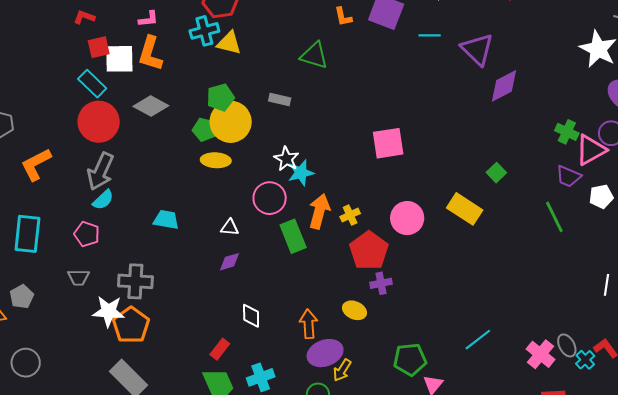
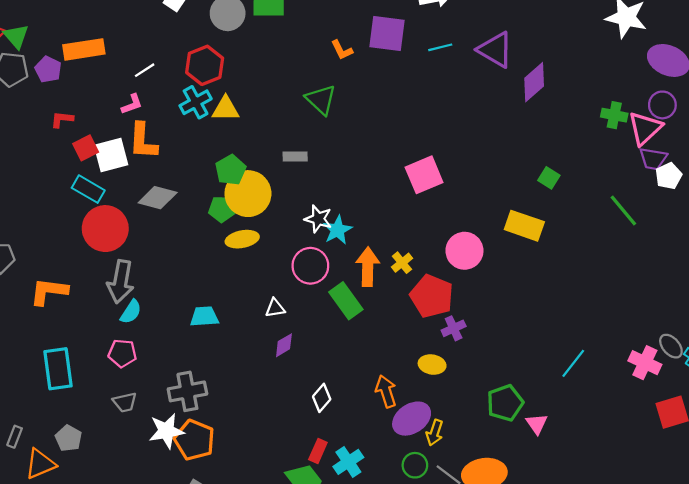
green triangle: (314, 55) -> (321, 100), turned 40
orange L-shape: (36, 164) -> (49, 291), turned 48
purple trapezoid: (568, 176) -> (653, 159), moved
white diamond: (251, 316) -> (322, 398), turned 55
red rectangle: (220, 349) -> (318, 451), moved

